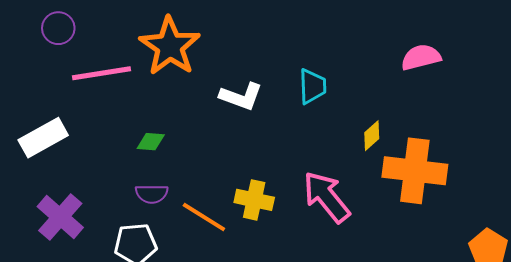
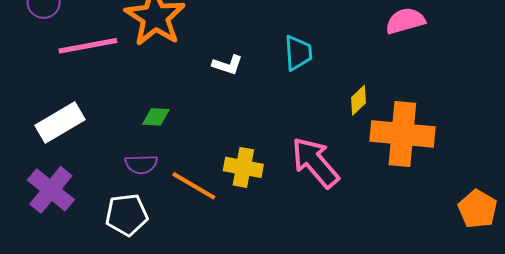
white L-shape: (241, 96) -> (227, 65), size x0.7
white rectangle: (43, 138) -> (60, 123), moved
green diamond: (151, 142) -> (156, 117), moved

